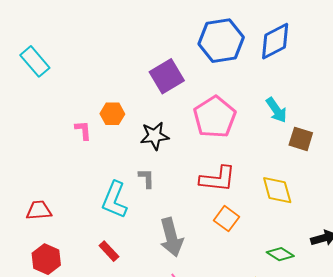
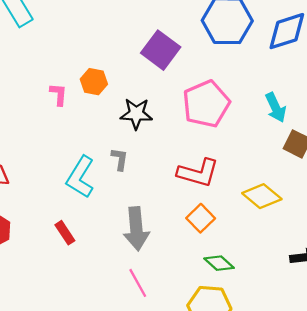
purple square: (167, 76) -> (161, 50), turned -32
yellow diamond: (277, 190) -> (262, 196), turned -44
green diamond: (280, 254) -> (219, 263), moved

